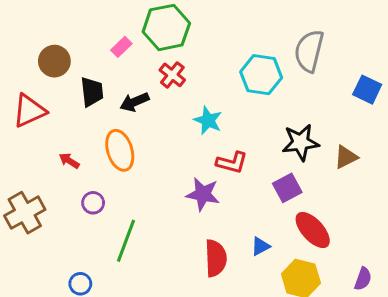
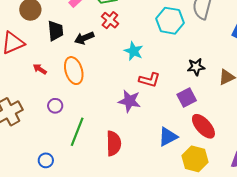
black star: (300, 142) -> (196, 67), size x0.7
red arrow: (69, 161) -> (40, 69), moved
blue triangle: (260, 246) -> (168, 137), size x1.5
red semicircle: (216, 258) -> (114, 143), moved

